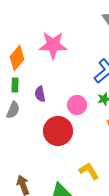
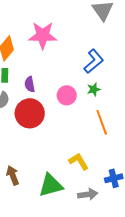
red circle: (58, 131) -> (30, 113), moved

